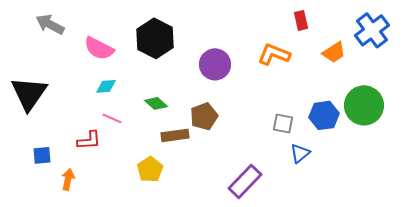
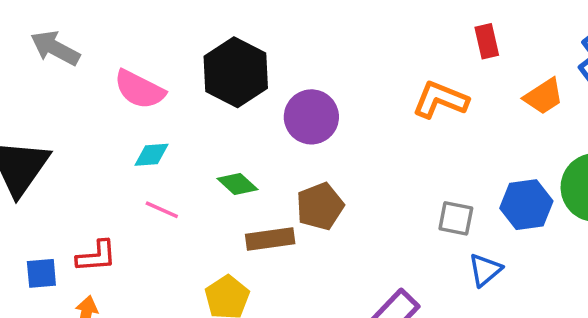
purple circle: (215, 64) -> (311, 117), moved
red L-shape: (89, 140) -> (96, 256), moved

